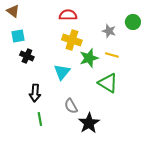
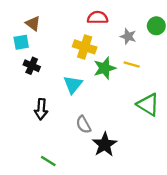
brown triangle: (13, 11) -> (33, 23), moved
red semicircle: (68, 15) -> (98, 18), moved
green triangle: (108, 83) -> (148, 105), moved
green line: (40, 119) -> (48, 161), moved, turned -48

